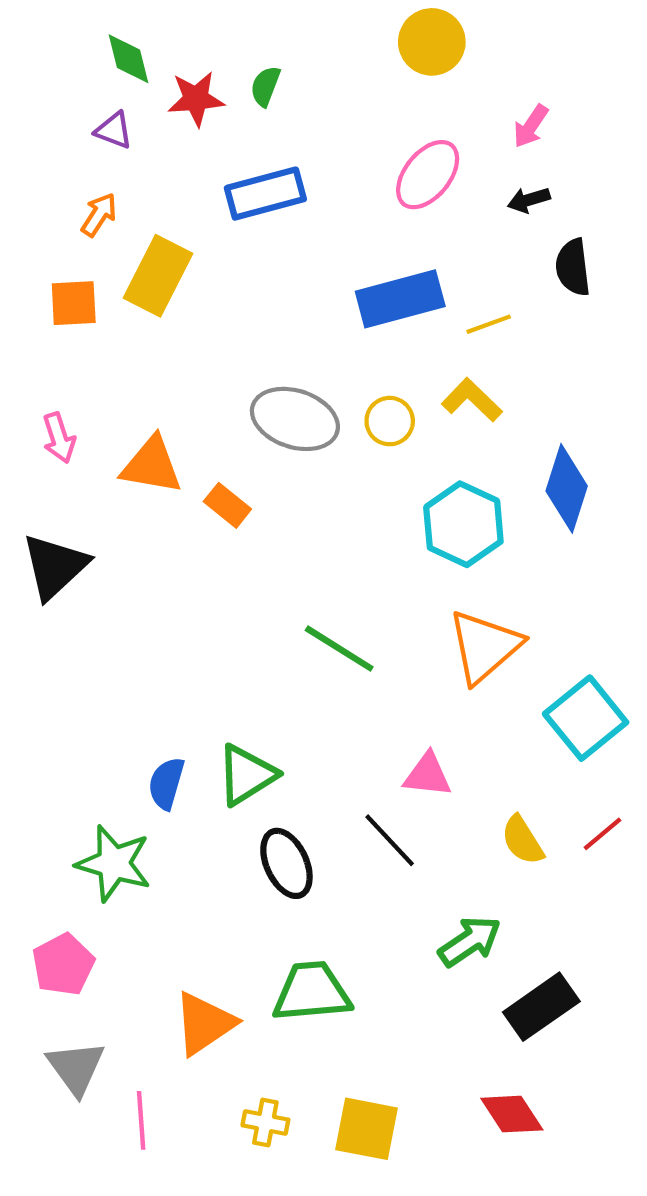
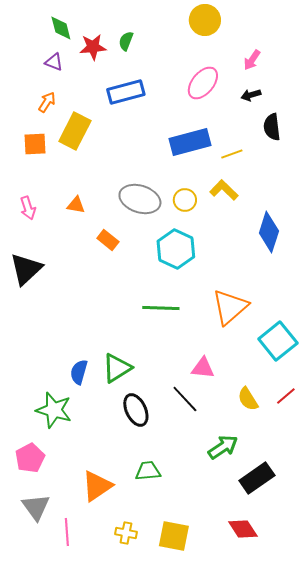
orange triangle: (152, 465) -> (76, 205), moved, size x0.6
cyan hexagon: (463, 524) -> (176, 249), moved
green line: (339, 649) -> (161, 308), turned -30
green trapezoid: (312, 992) -> (148, 471), size x0.7

